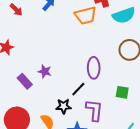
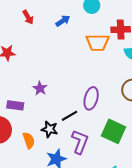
purple rectangle: (25, 81) -> (15, 105), moved, turned -56
green square: (122, 92) -> (113, 131), size x1.6

